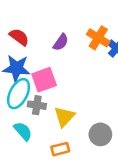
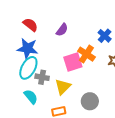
orange cross: (98, 38) -> (86, 54), moved
pink square: (44, 80) -> (73, 62), moved

